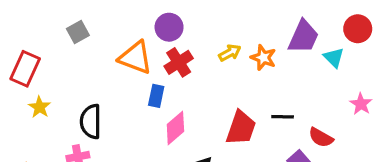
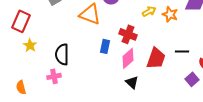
red cross: (179, 62) -> (128, 34), moved, turned -36
blue rectangle: (156, 96) -> (105, 46), moved
pink diamond: (175, 128) -> (128, 58), moved

